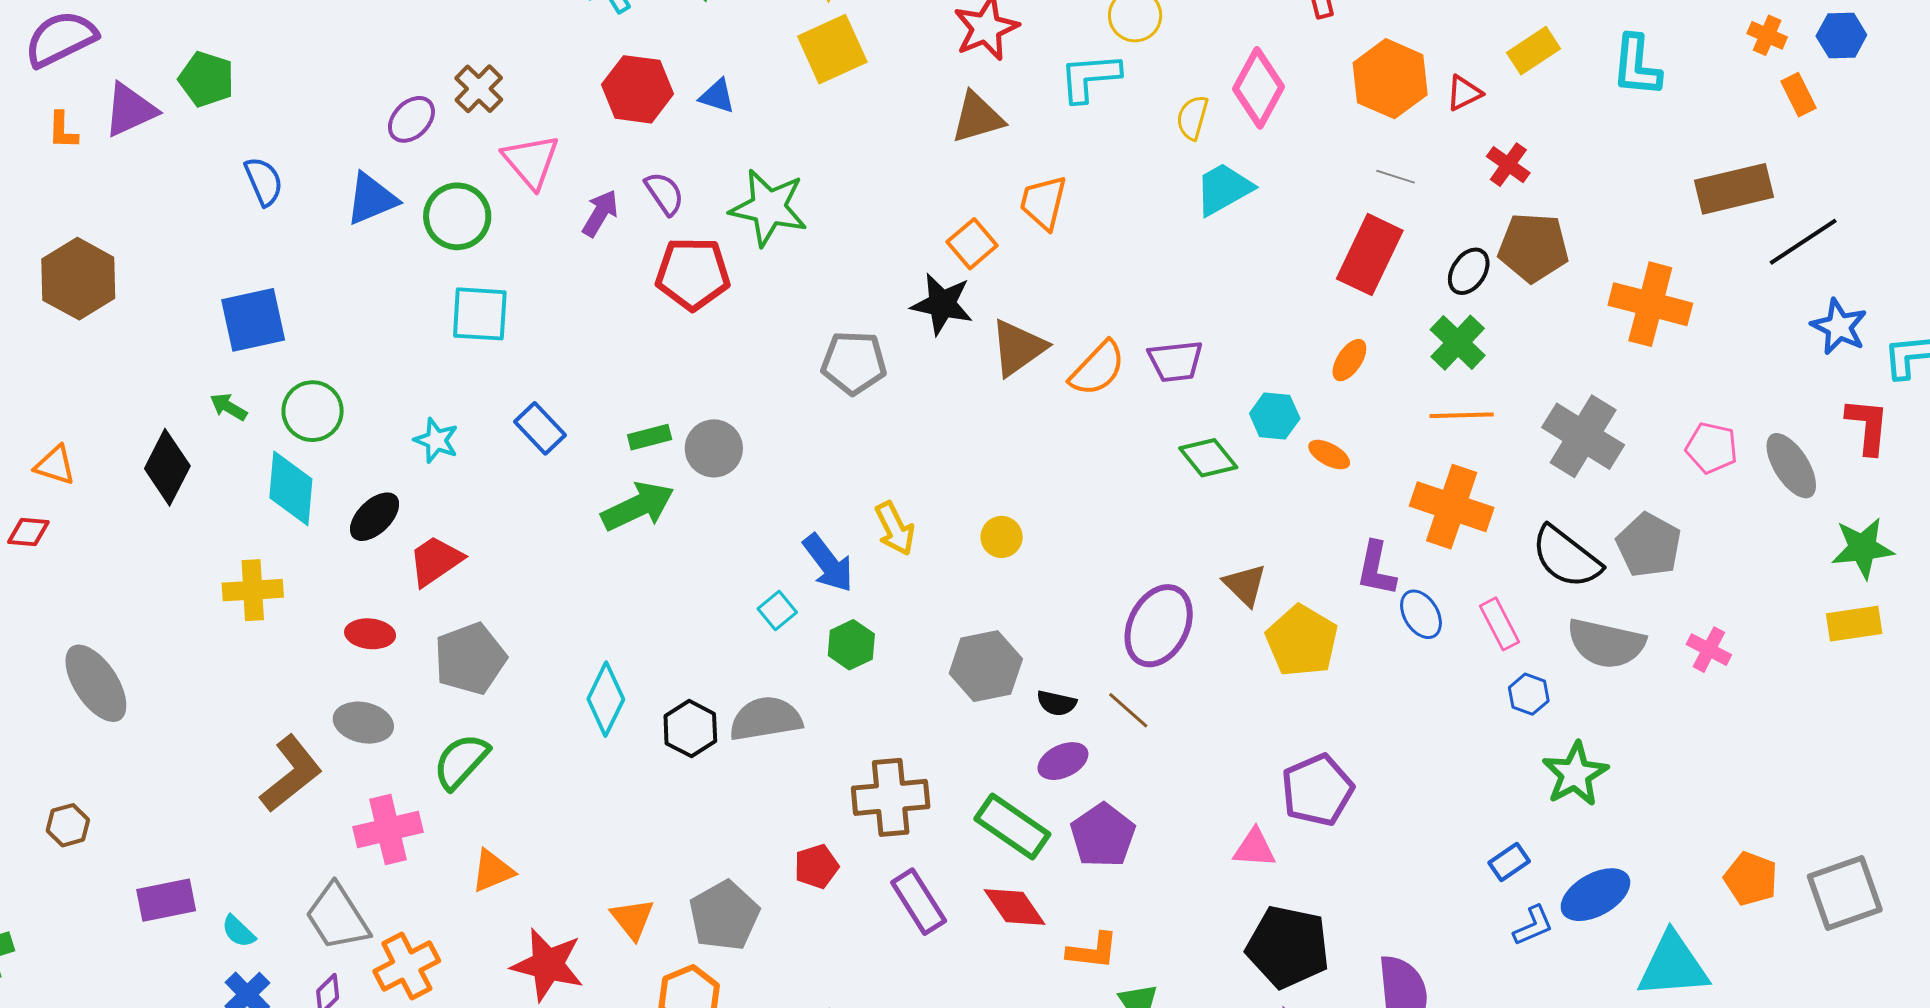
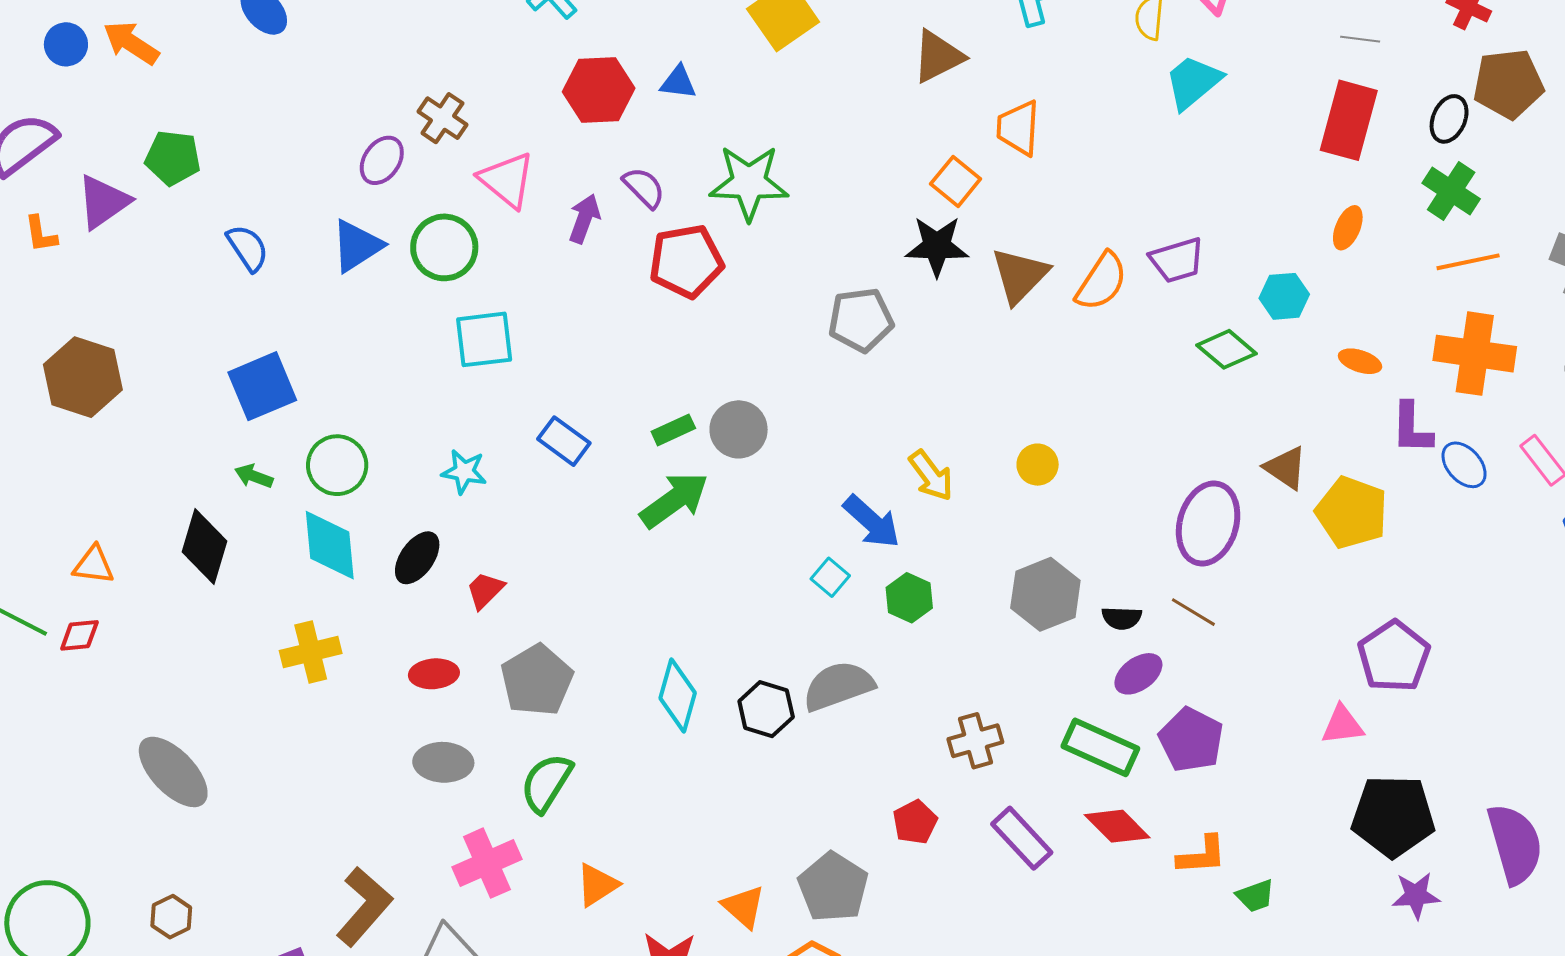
orange ellipse: (1329, 455) -> (1360, 361), moved
red trapezoid: (435, 561) -> (485, 590), size x0.7
brown L-shape: (291, 774) -> (364, 906), moved
brown cross: (891, 797) -> (975, 741), size x0.7

